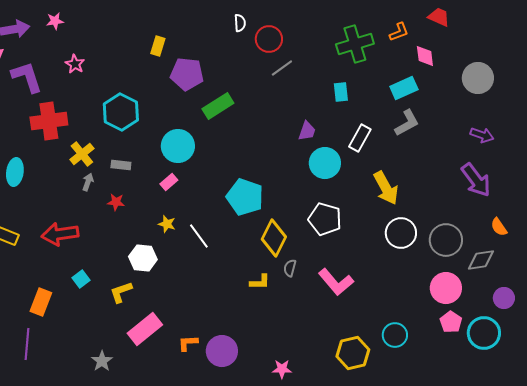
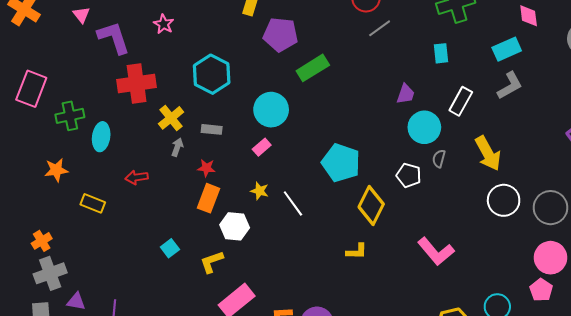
white pentagon: (325, 219) -> (409, 175), moved, size x0.7
red arrow: (60, 234) -> (137, 177), moved, size x0.6
gray semicircle: (290, 268) -> (439, 159), moved
orange rectangle: (41, 302) -> (209, 198), moved
pink pentagon: (451, 322) -> (541, 290), moved

